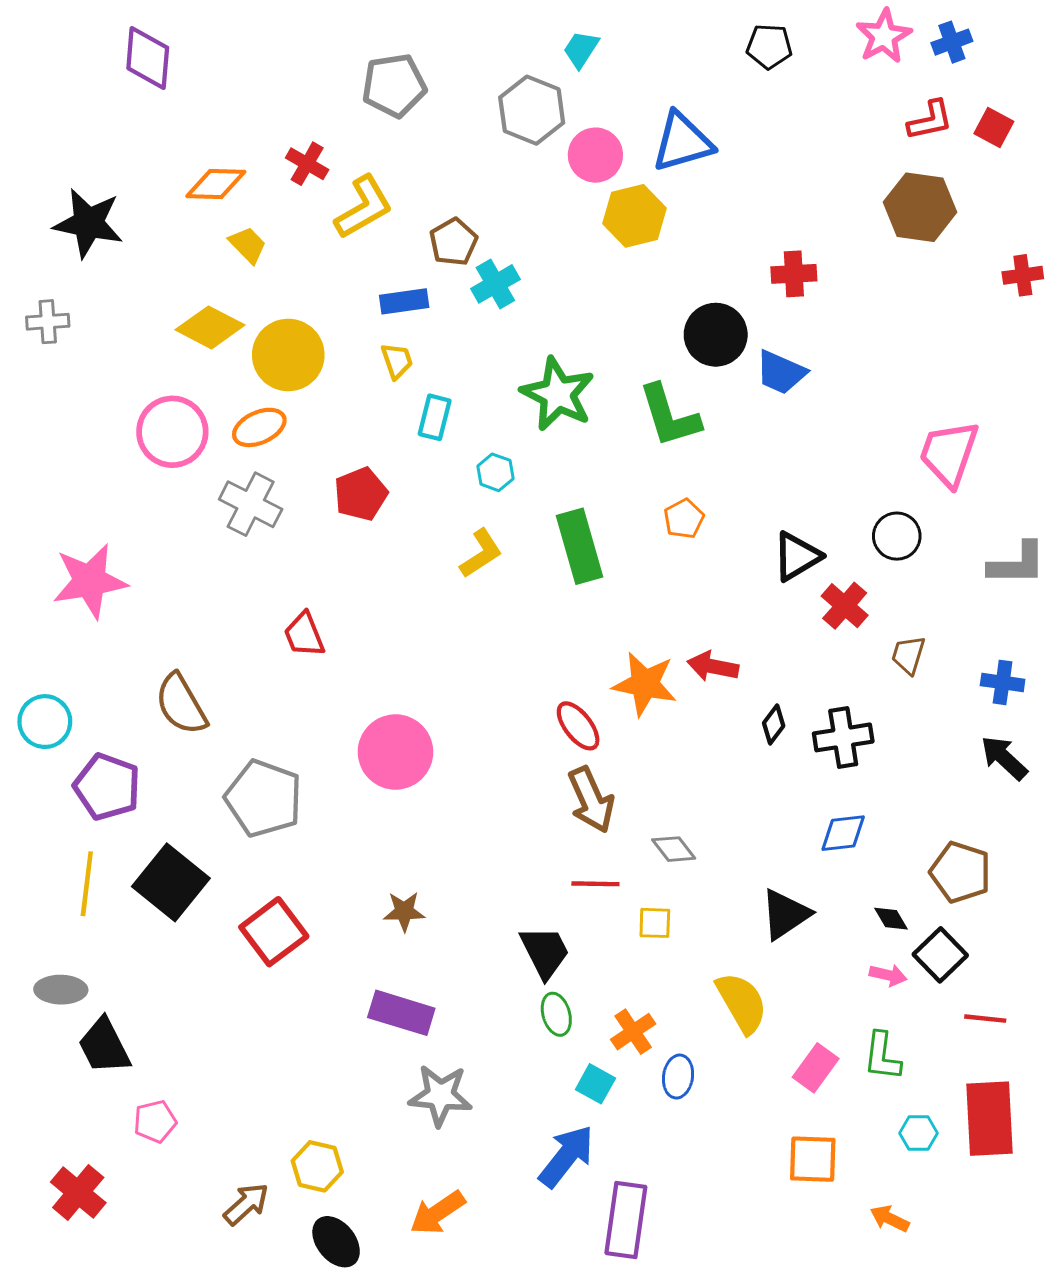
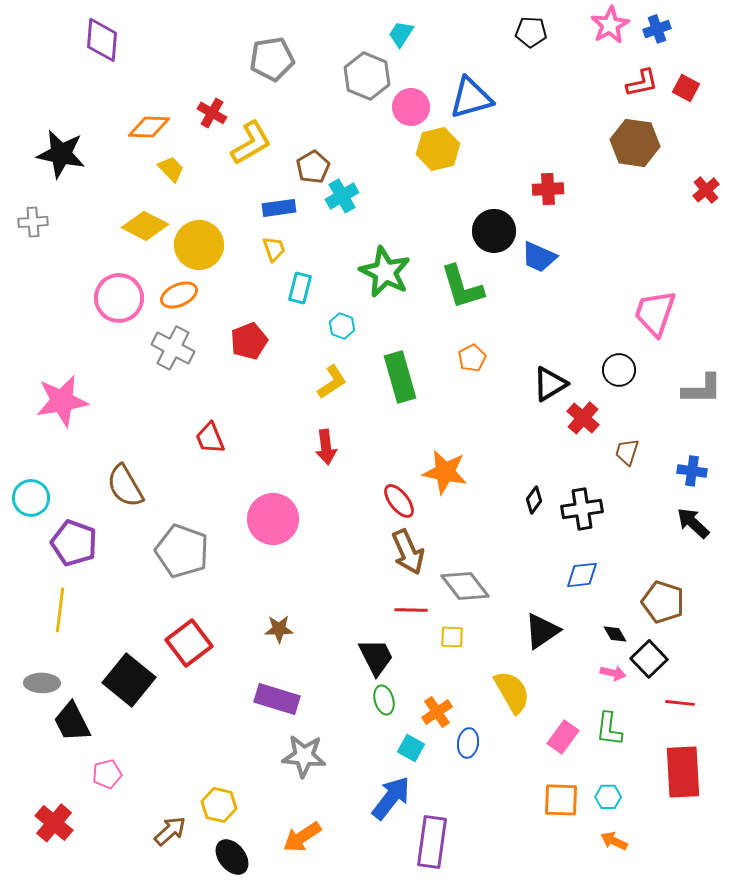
red cross: (1023, 275) -> (706, 190), turned -32
red arrow: (713, 667) -> (326, 447), moved, turned -108
gray diamond: (674, 849) -> (465, 586), size x1.6
black square: (171, 882) -> (129, 680), moved
cyan hexagon: (919, 1133) -> (608, 797), moved

